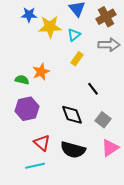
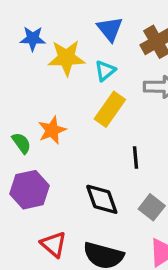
yellow rectangle: (77, 59) -> (110, 109), size x1.5
green semicircle: (22, 80) -> (21, 143), turned 40
black line: (93, 89) -> (136, 158), turned 32

